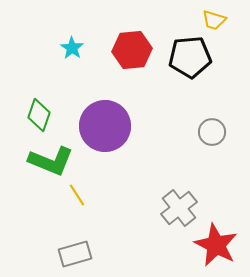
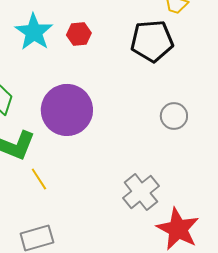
cyan star: (72, 48) -> (34, 32), size x1.6
red hexagon: (132, 50) -> (79, 34), moved, size x0.6

